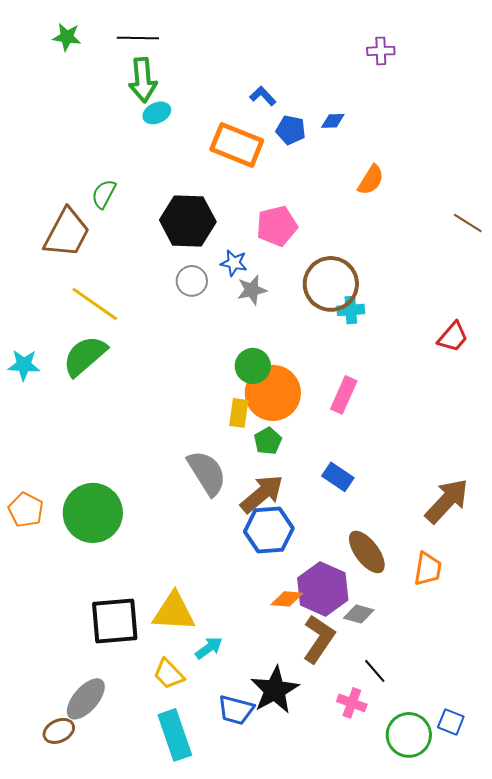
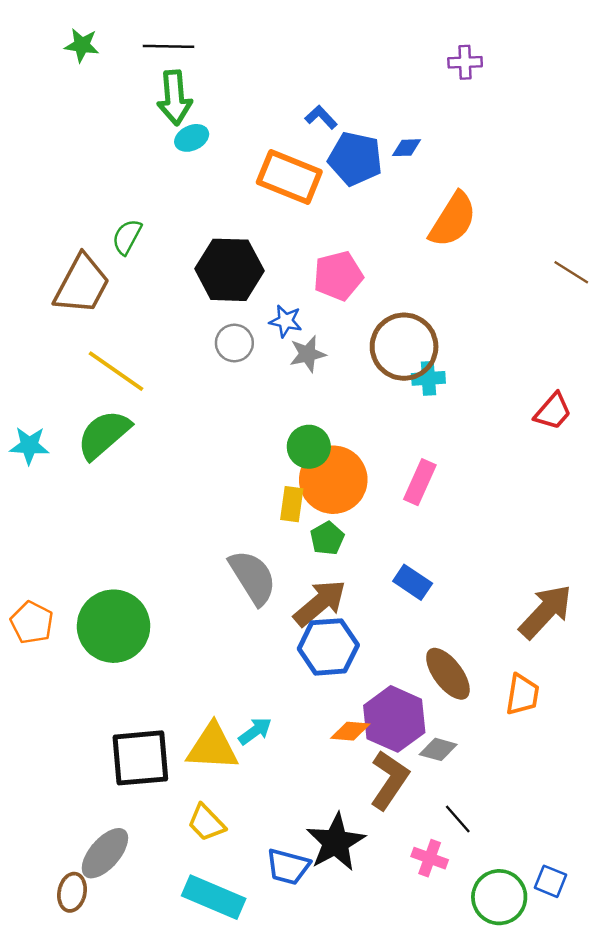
blue pentagon: (291, 130) -> (355, 159), size x1.5
orange semicircle: (371, 180) -> (453, 220), size x1.5
cyan arrow: (209, 648) -> (255, 731), moved
brown ellipse: (59, 731) -> (72, 892), turned -52
cyan rectangle: (175, 735) -> (214, 897), turned -48

